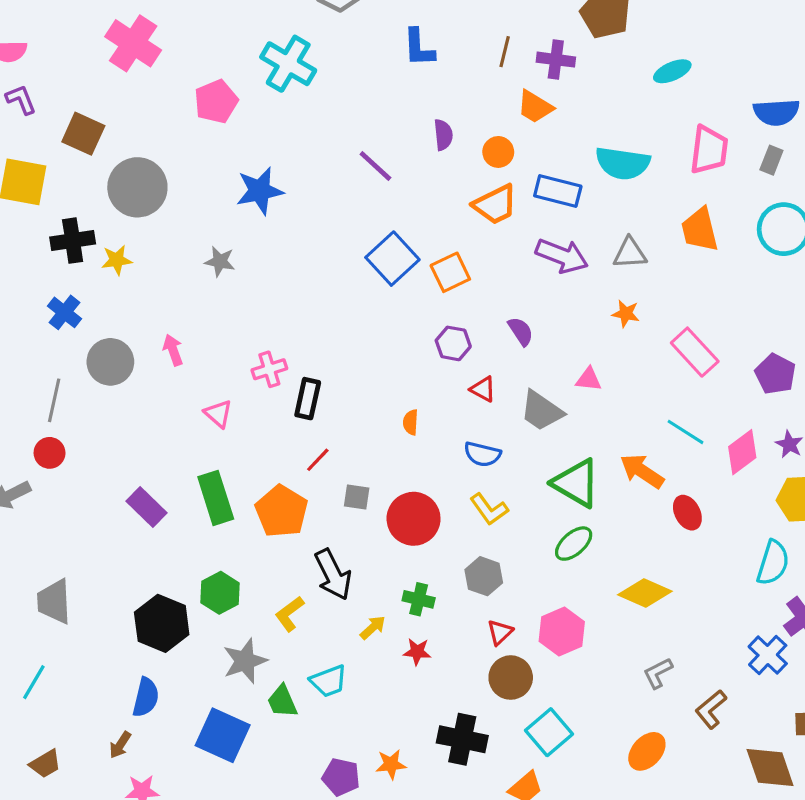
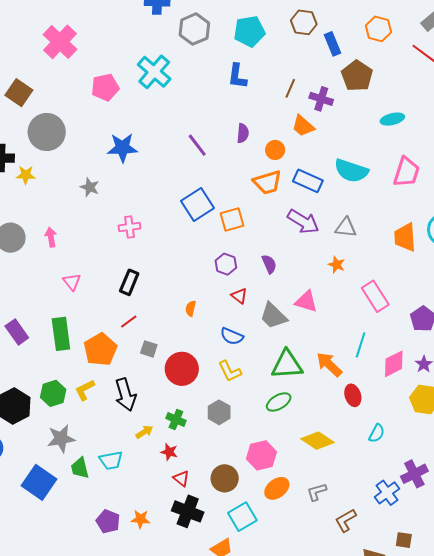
orange trapezoid: (700, 230) -> (405, 237), moved
pink cross: (269, 369) -> (129, 227), moved
pink triangle: (589, 379) -> (306, 301), size x1.4
cyan line: (685, 432) -> (361, 345), turned 65
green triangle: (576, 483) -> (287, 365), turned -44
cyan semicircle: (773, 563) -> (377, 433), moved, size x0.7
yellow L-shape: (290, 614) -> (85, 390), moved
red triangle: (500, 632) -> (181, 478), moved, turned -48
orange ellipse: (647, 751) -> (277, 488), moved

